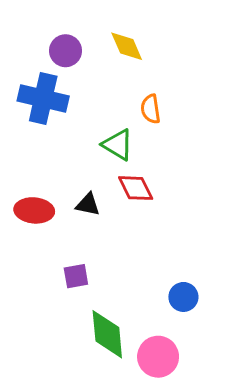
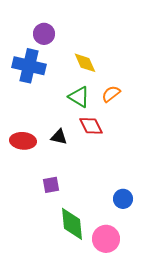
yellow diamond: (127, 46) -> (85, 63), moved
orange semicircle: (151, 109) -> (111, 94), moved, turned 60

